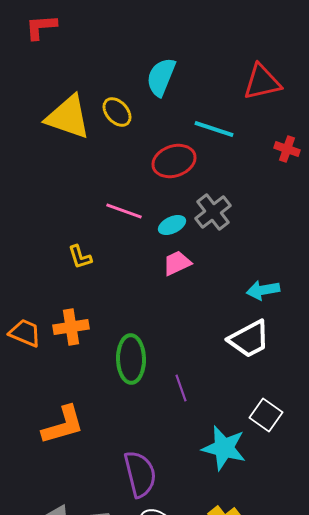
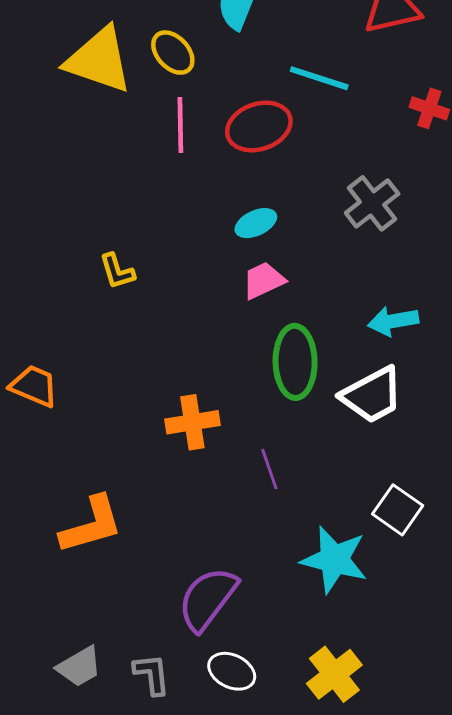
pink line: (124, 211) -> (180, 125), moved, turned 69
gray cross: (213, 212) -> (372, 203), moved
orange cross: (71, 327) -> (192, 422), moved
green ellipse: (131, 359) -> (295, 362), moved
purple semicircle: (140, 474) -> (208, 599), turned -129

